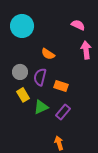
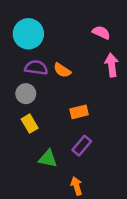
purple semicircle: (40, 77) -> (36, 68), moved, turned 84
orange rectangle: (61, 86) -> (79, 112), turned -32
green triangle: (41, 107) -> (48, 159), moved, turned 35

